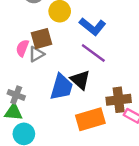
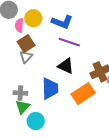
pink semicircle: (22, 48) -> (19, 25), moved
blue trapezoid: (61, 87) -> (50, 89), moved
green triangle: (13, 112) -> (22, 107), turned -35

